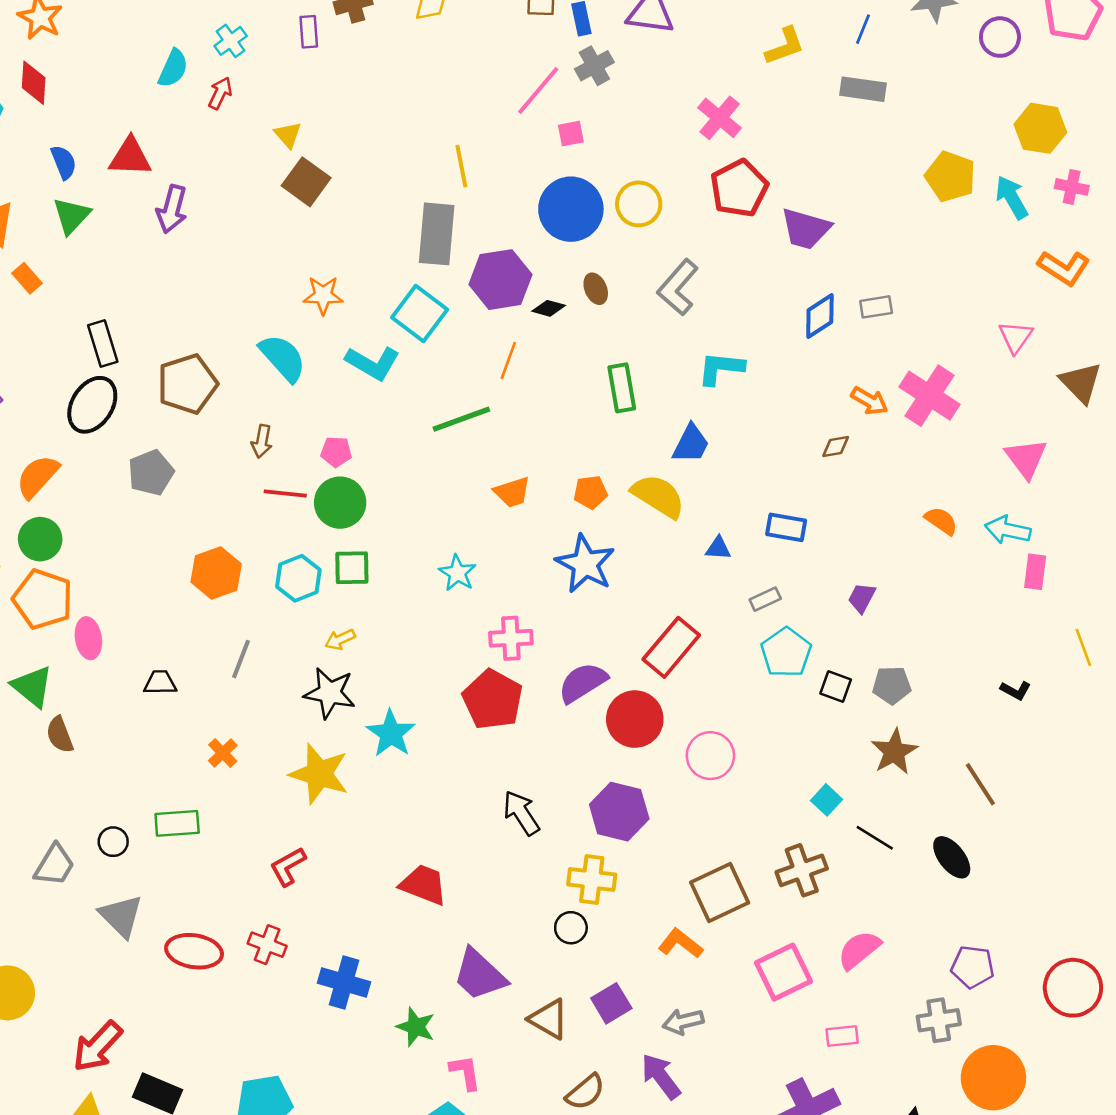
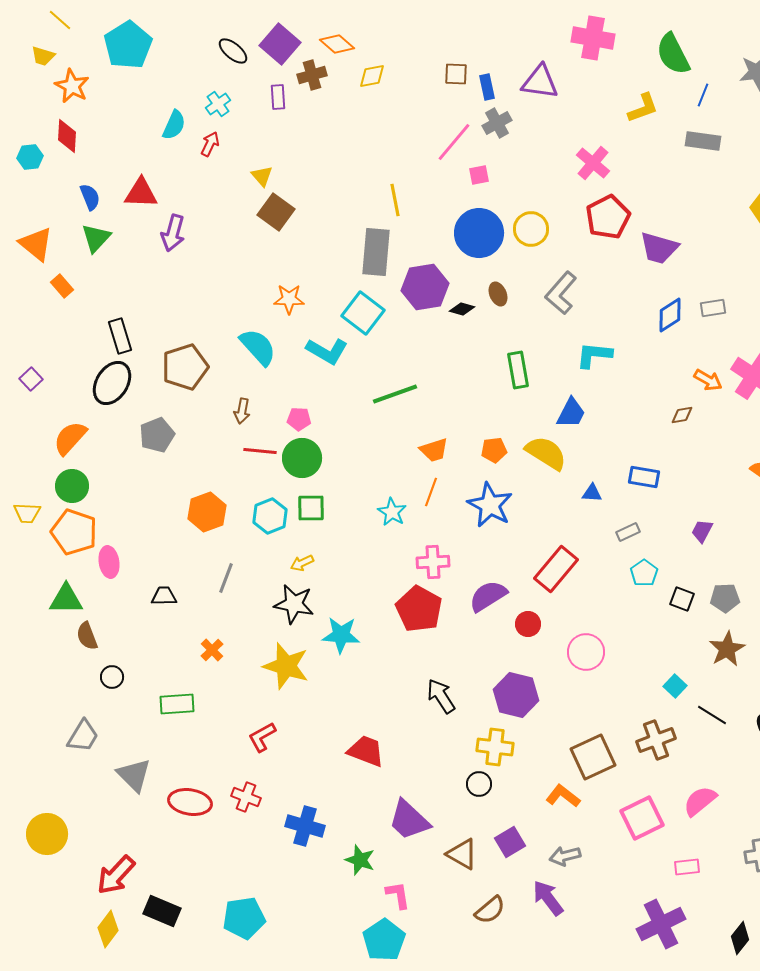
orange line: (508, 360) -> (431, 492), moved
cyan pentagon: (786, 653) -> (644, 573), size x0.7
green triangle: (32, 686) -> (66, 599), turned -39
red circle: (635, 719) -> (528, 624), size x0.6
cyan star: (391, 733) -> (341, 635), turned -30
black circle: (113, 842) -> (112, 677), moved

